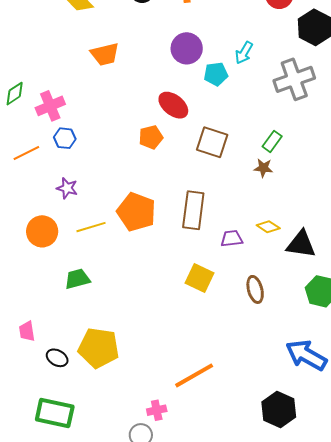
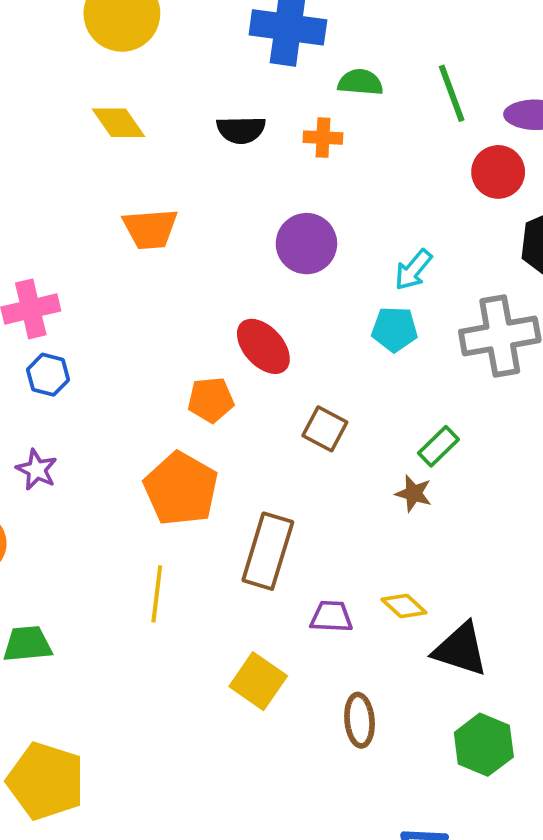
cyan pentagon: (216, 74) -> (395, 329), moved
brown square: (212, 142) -> (325, 429), size x0.7
orange pentagon: (136, 212) -> (181, 489), moved
yellow line: (91, 227) -> (157, 594), moved, turned -76

